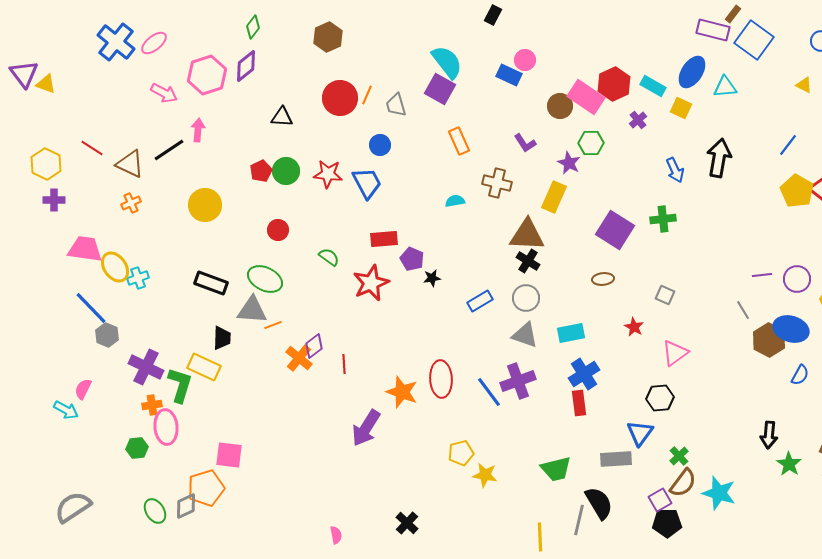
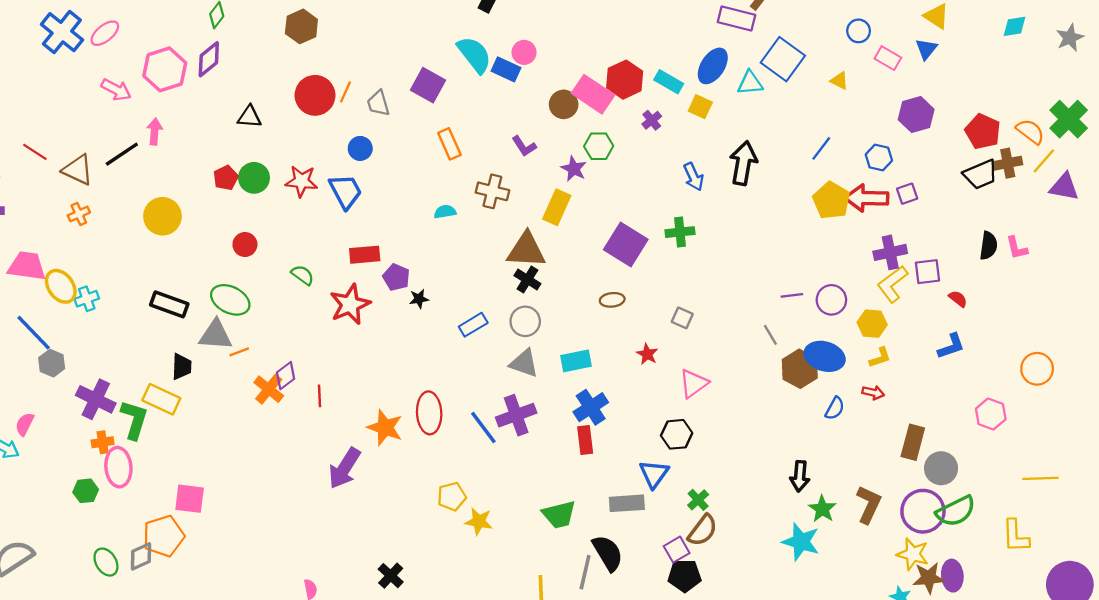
blue square: (754, 40) -> (783, 59), moved
cyan semicircle: (447, 62) -> (474, 55), moved
cyan star: (719, 493) -> (801, 542), moved

